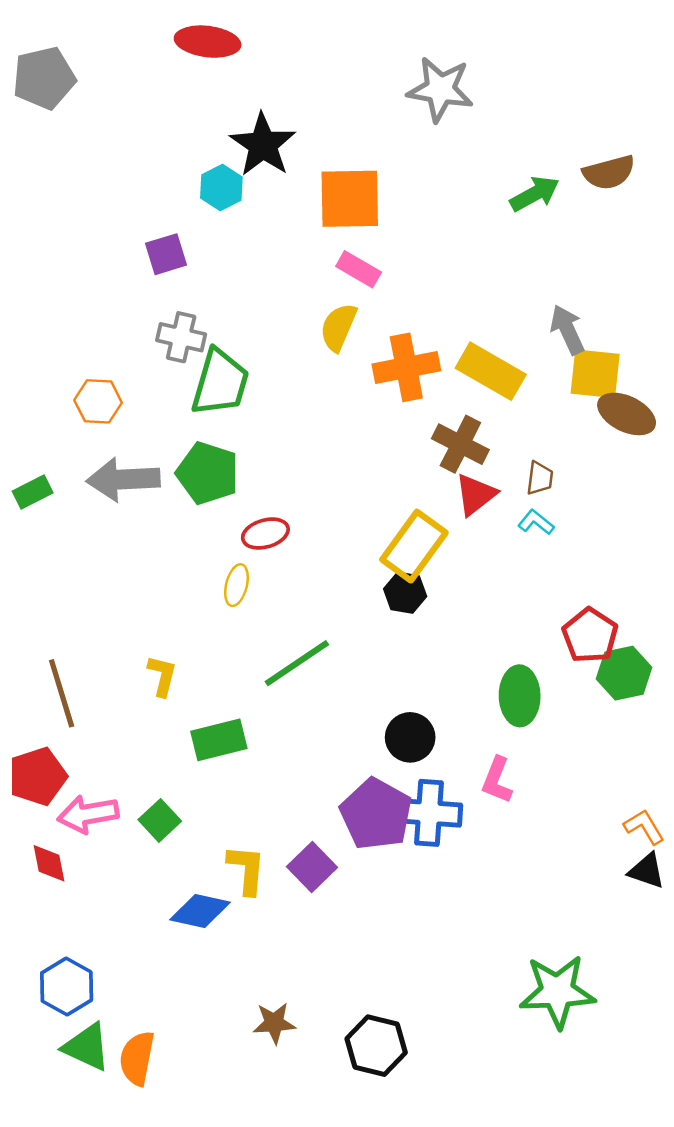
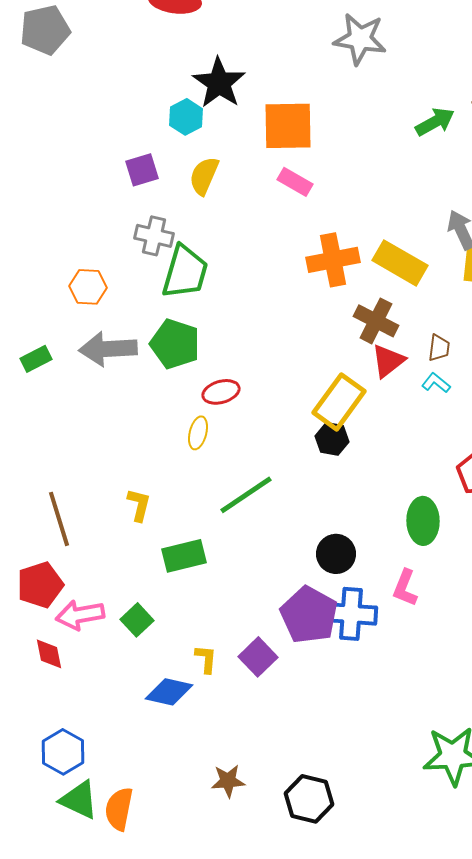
yellow semicircle: (338, 327) -> (204, 176), moved
yellow L-shape: (247, 869) -> (206, 659), size x0.7

